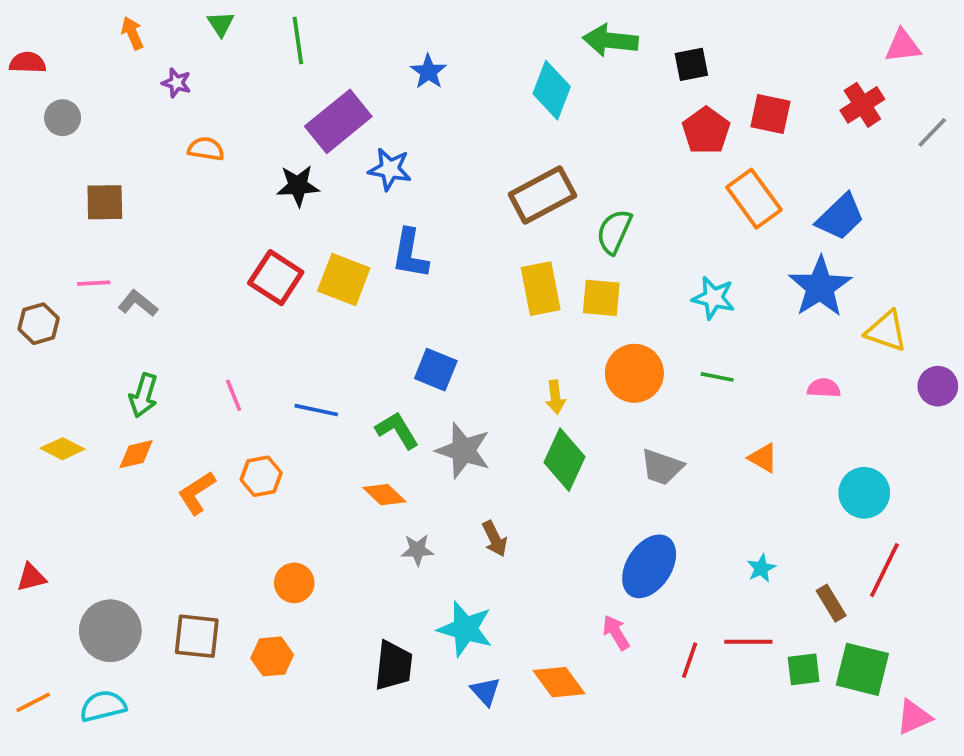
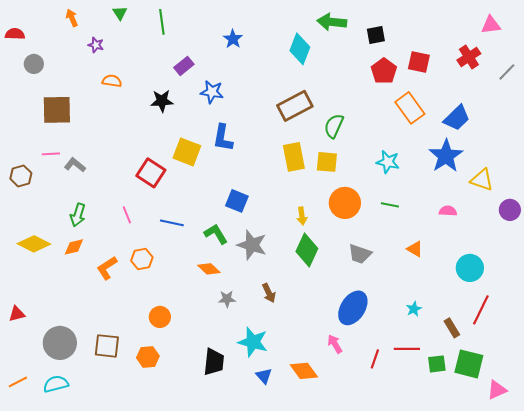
purple rectangle: (338, 121) -> (184, 66), size x0.6
brown square: (105, 202) -> (57, 110), size x1.4
red square: (276, 278) -> (151, 173), moved
yellow diamond: (63, 449) -> (34, 244), size x1.4

